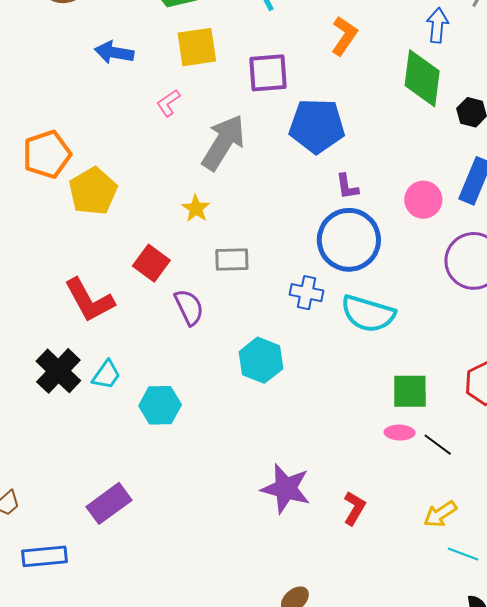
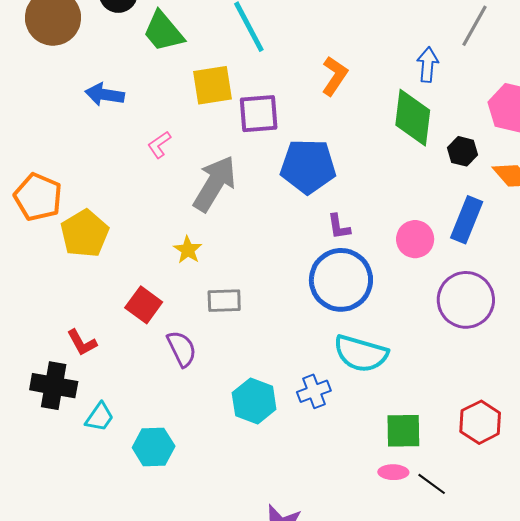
yellow square: (197, 47) -> (213, 85), moved
orange pentagon: (47, 154) -> (38, 197), turned -30
blue cross: (307, 293) -> (314, 391), moved, turned -32
red L-shape: (89, 300) -> (82, 343), size x0.6
black cross: (58, 371) -> (54, 386), moved, turned -33

